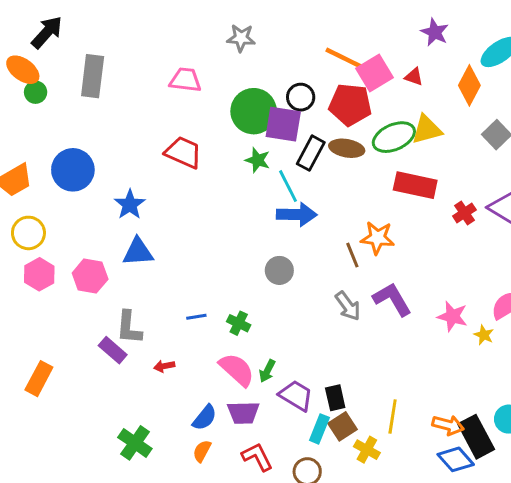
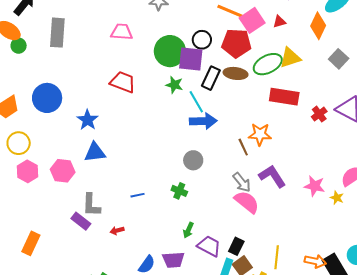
red triangle: (414, 77) -> (279, 22), turned -32
green cross: (239, 323) -> (179, 191), moved
pink semicircle: (237, 370) -> (247, 202), moved
black rectangle: (335, 398) -> (236, 246), turned 42

